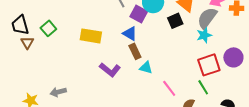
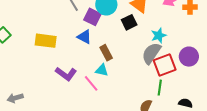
gray semicircle: (207, 18) -> (151, 53), moved
brown rectangle: (135, 51) -> (106, 53), moved
green line: (203, 87) -> (160, 88), turned 42
pink line: (169, 88) -> (91, 83), moved

